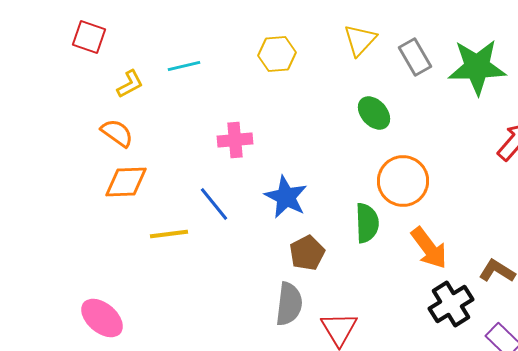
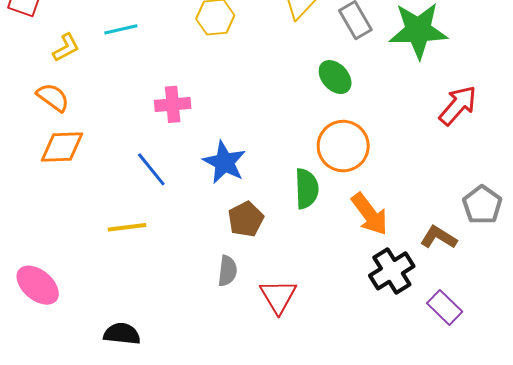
green ellipse: (374, 113) -> (335, 77), moved
yellow line: (169, 234) -> (127, 227), moved
gray semicircle: (289, 304) -> (227, 271), size x0.7

